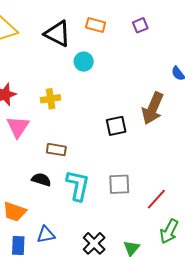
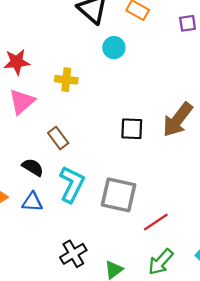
brown rectangle: (56, 150) -> (58, 138), turned 30
gray square: (119, 184) -> (118, 195), size x1.4
blue triangle: (46, 235) -> (32, 202), moved

